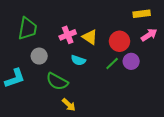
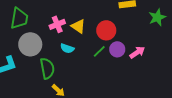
pink arrow: (149, 35) -> (137, 52), moved
gray circle: (39, 56) -> (30, 44), size x1.5
green semicircle: (57, 81) -> (47, 68), turned -130

